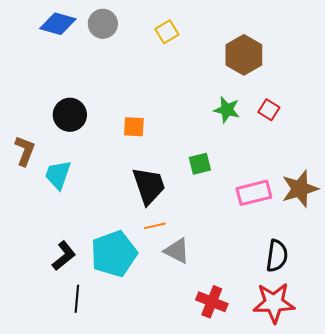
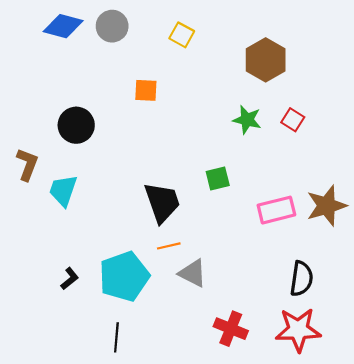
yellow square: (167, 32) -> (182, 35), turned -30
orange square: (134, 127) -> (146, 90), moved
black L-shape: (64, 256) -> (70, 279), size x0.7
black line: (77, 299) -> (116, 337), moved

